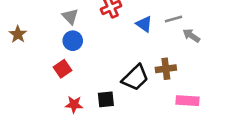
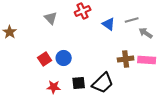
blue circle: (73, 41) -> (64, 58), moved
black trapezoid: (135, 78) -> (103, 83), moved
pink rectangle: (188, 101) -> (147, 60), moved

